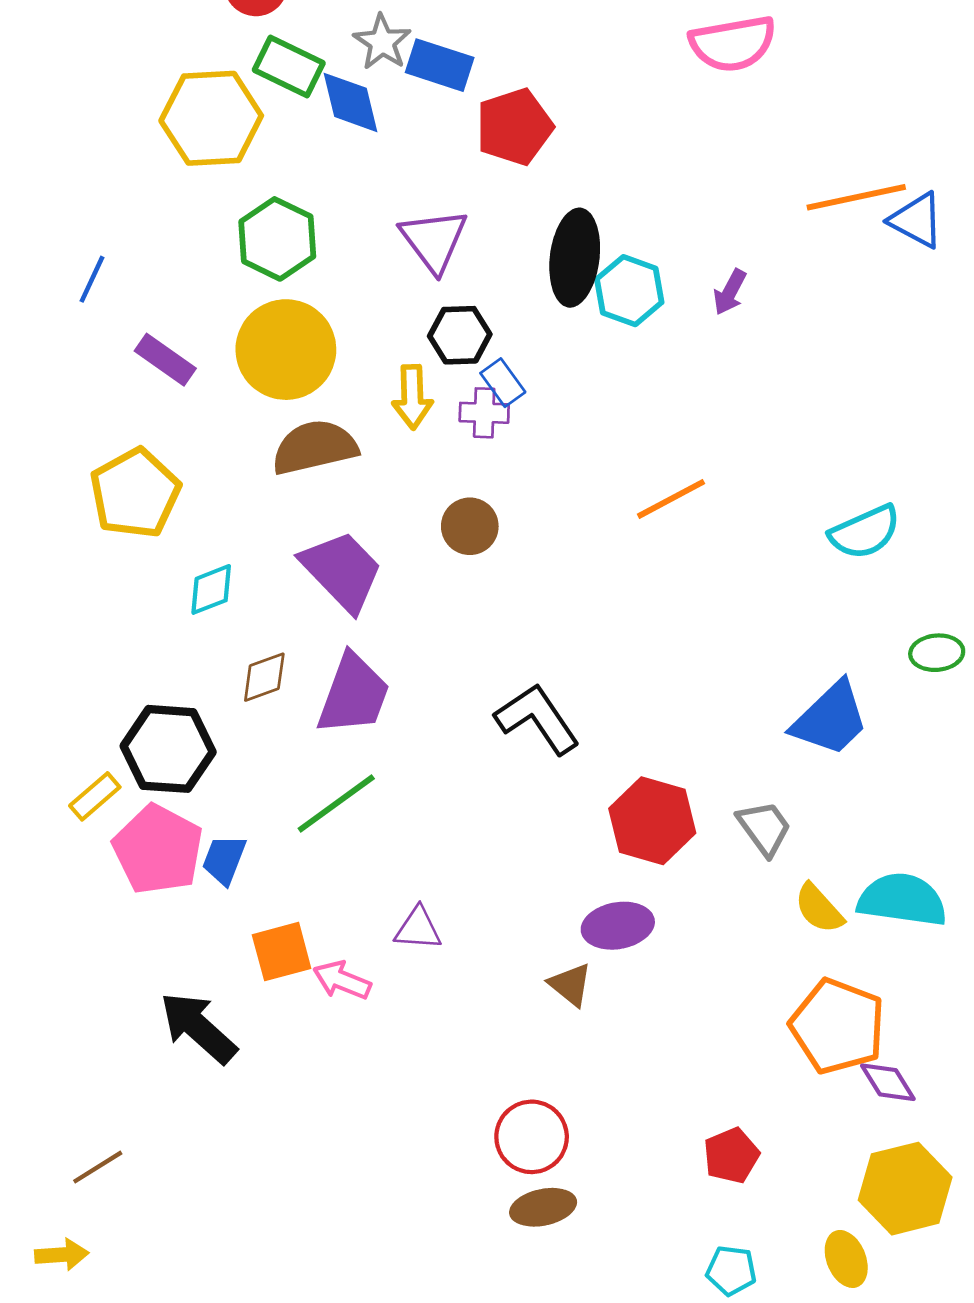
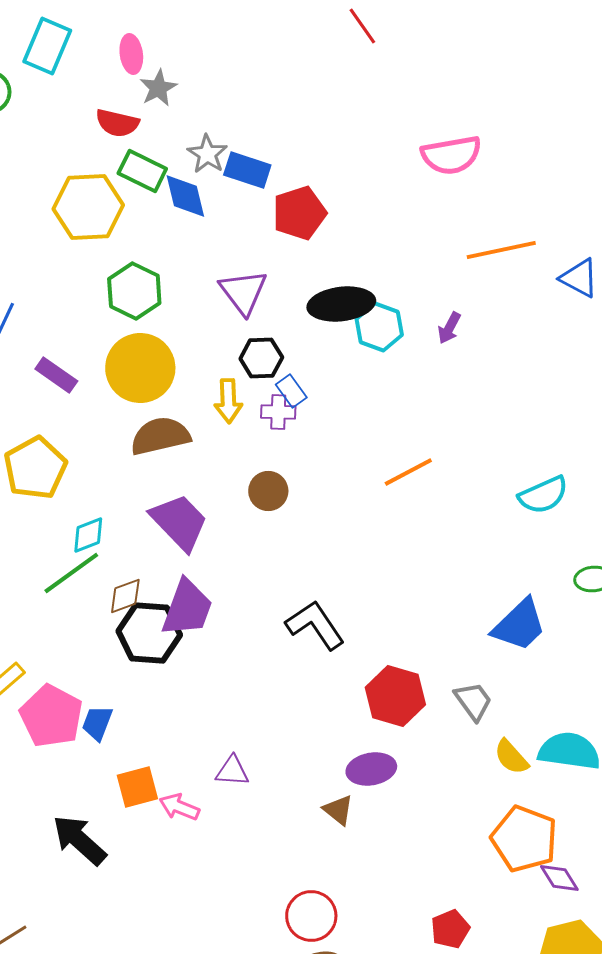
orange line: (856, 197) -> (501, 250), moved
black ellipse: (575, 258) -> (341, 304), turned 76
black hexagon: (168, 749) -> (149, 633), moved
green line: (336, 804) -> (71, 573), moved

